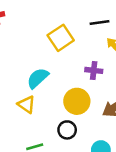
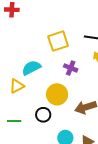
purple cross: (94, 70) -> (71, 68), moved
yellow triangle: (26, 104) -> (17, 86), turned 42

